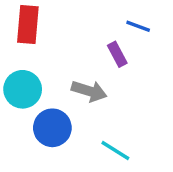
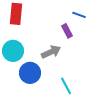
gray arrow: (89, 91) -> (51, 52), turned -42
cyan line: (115, 151) -> (66, 86), turned 30

